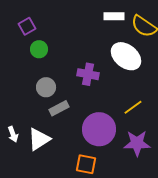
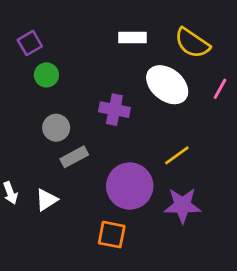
white rectangle: (114, 16) -> (132, 37), moved
white triangle: (39, 139) -> (46, 200), size x0.7

